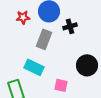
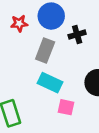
cyan rectangle: (34, 67) -> (50, 83), moved

